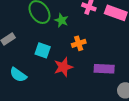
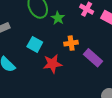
purple rectangle: (104, 69) -> (93, 58), moved, turned 30

